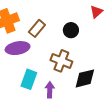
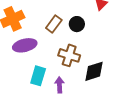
brown rectangle: (37, 28) -> (54, 24), moved

